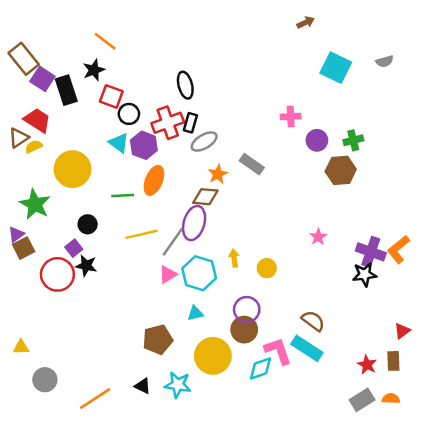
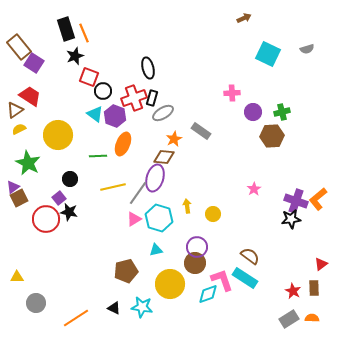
orange line: (105, 41) -> (84, 33), turned 30
black rectangle: (66, 90) -> (66, 29), moved
yellow semicircle: (34, 147) -> (19, 129), moved

